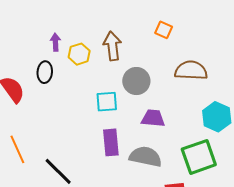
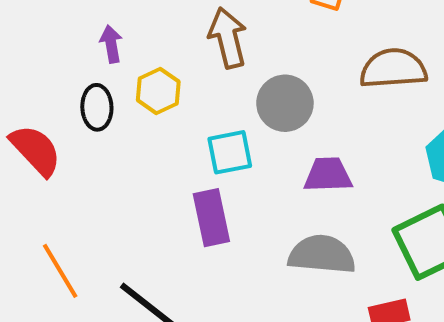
yellow hexagon: (79, 54) -> (158, 91), moved
purple rectangle: (111, 142) -> (211, 218), moved

